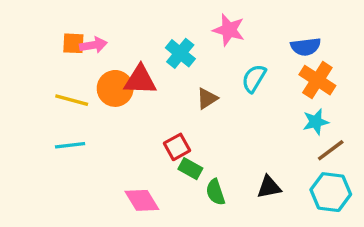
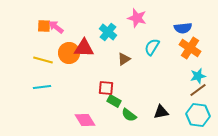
pink arrow: (93, 45) -> (56, 27), turned -133
cyan star: (316, 122) -> (198, 76), moved
red square: (177, 147) -> (106, 88), turned 35
green semicircle: (215, 192) -> (129, 115), turned -35

